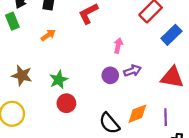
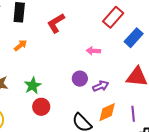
pink arrow: (118, 45) -> (93, 51), moved, turned -96
purple arrow: (132, 71) -> (101, 86), moved

